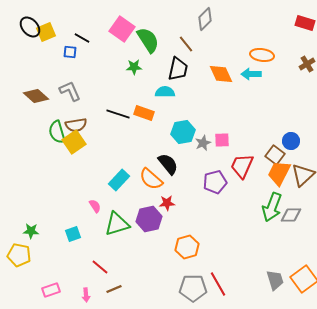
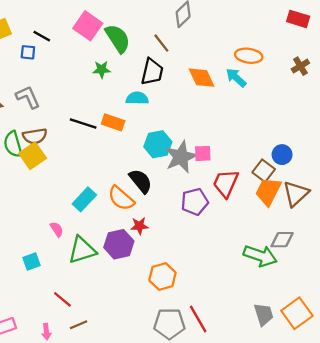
cyan arrow: (251, 74) -> (236, 78), turned 42
gray star: (203, 143) -> (181, 157), size x1.8
green arrow: (272, 207) -> (260, 256), moved, turned -92

